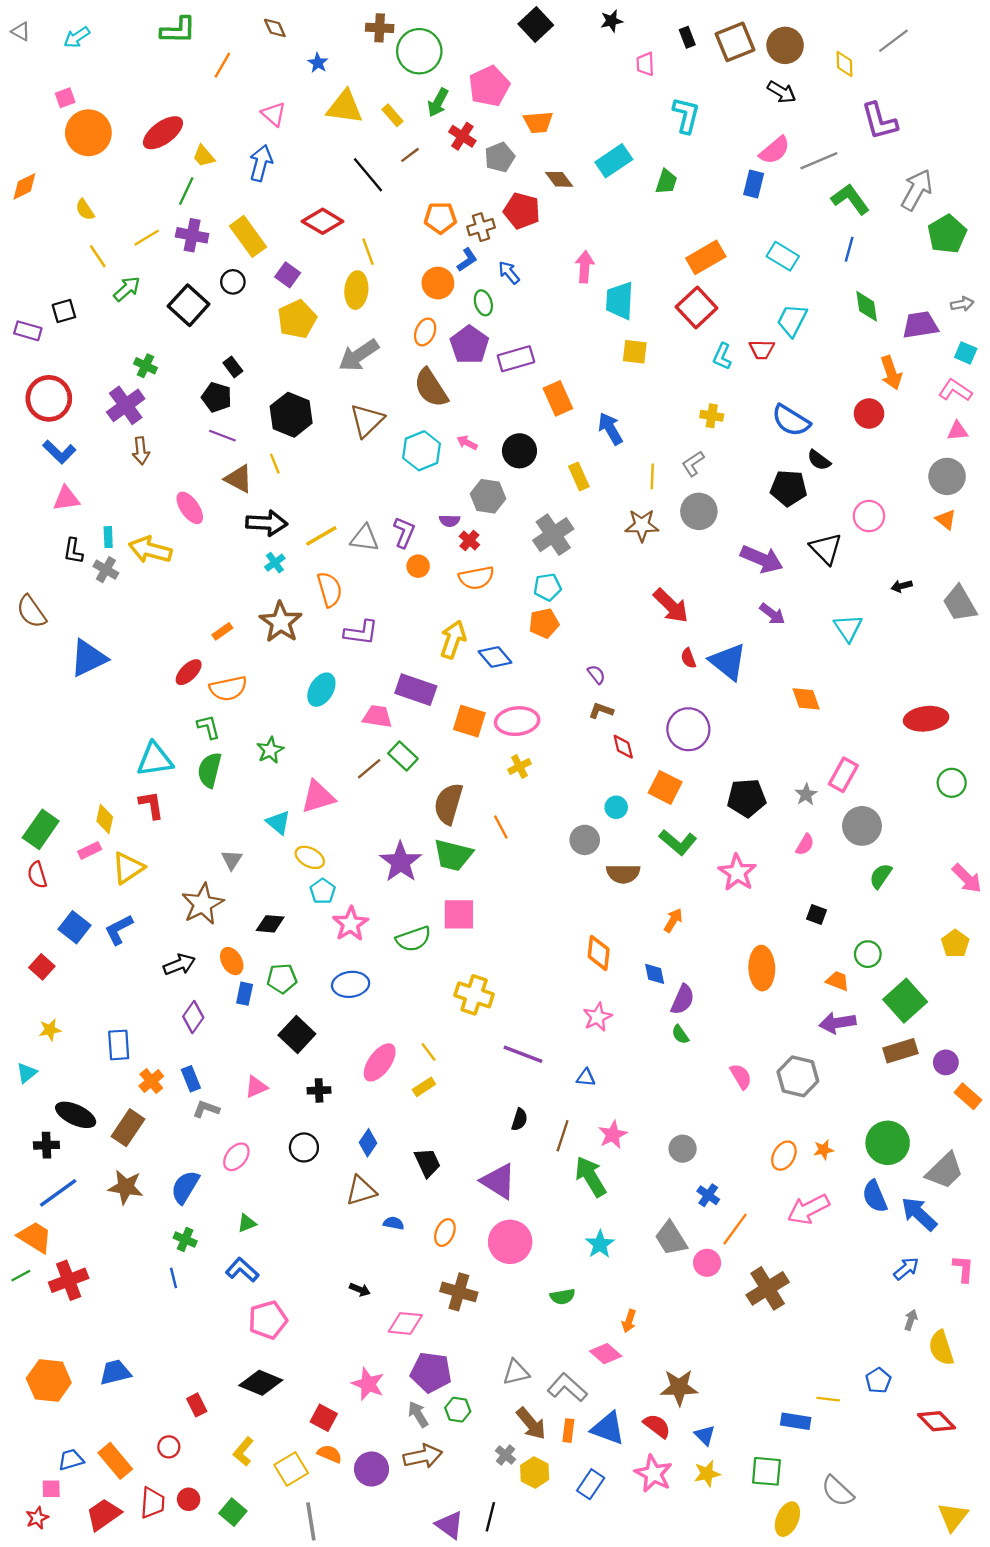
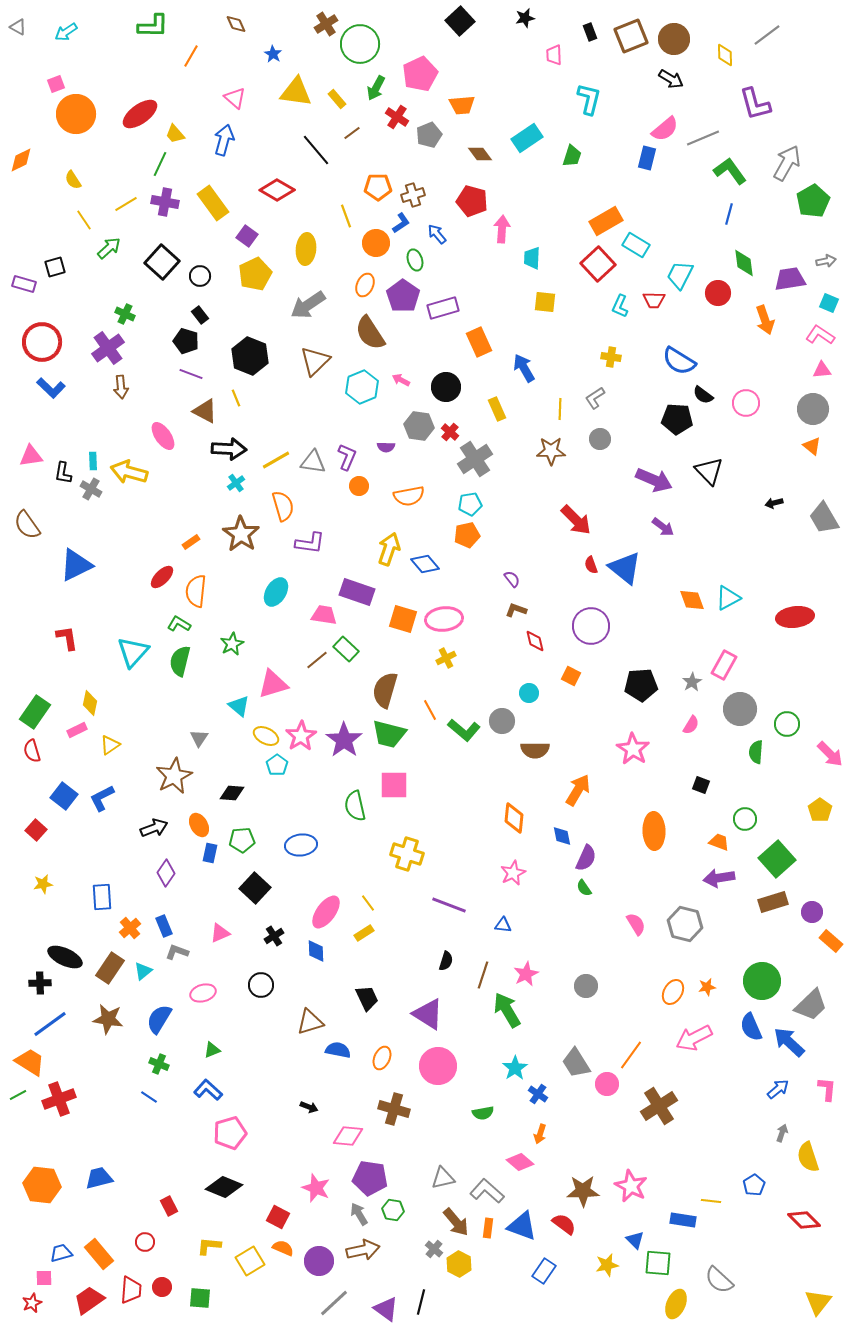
brown cross: (380, 28) -> (326, 24), turned -35
red pentagon: (522, 211) -> (472, 201), moved
yellow line: (368, 252) -> (346, 216), moved
cyan rectangle: (783, 256) -> (636, 245), moved
black circle: (233, 282) -> (200, 276), moved
cyan trapezoid: (620, 301) -> (532, 258), size x0.7
red circle: (869, 414) -> (718, 293), moved
pink triangle: (66, 499) -> (31, 456), moved
gray circle: (699, 511) -> (600, 439), size x0.7
pink circle: (869, 516) -> (746, 403), moved
red cross: (469, 540) -> (450, 432), moved
cyan triangle: (848, 628) -> (728, 598), moved, turned 36
orange semicircle: (228, 688) -> (196, 591), turned 108
green L-shape: (208, 727) -> (179, 624), turned -45
cyan triangle: (155, 760) -> (133, 652), turned -40
green circle: (952, 783) -> (787, 724), moved
orange square: (665, 787) -> (571, 676), size x0.7
red L-shape: (151, 805) -> (67, 638), moved
green L-shape: (678, 842) -> (464, 730), moved
yellow triangle: (128, 868) -> (110, 745), size x0.7
green semicircle: (881, 876) -> (756, 752), turned -30
orange arrow: (673, 920) -> (578, 790), size x1.5
pink star: (351, 924) -> (301, 736), moved
green semicircle: (413, 939) -> (355, 806), turned 96
cyan triangle: (27, 1073) -> (143, 971), moved
black cross: (319, 1090) -> (274, 936), turned -30
blue diamond: (368, 1143) -> (316, 951), moved, turned -35
pink ellipse: (236, 1157) -> (203, 993), turned 35
blue cross: (708, 1195) -> (538, 1094), moved
blue semicircle: (394, 1223) -> (338, 1050), size x1.4
blue line: (173, 1278) -> (149, 1097), turned -42
blue triangle: (705, 1435) -> (635, 1240), moved
yellow L-shape: (243, 1452) -> (209, 1246), turned 55
pink star: (653, 1474) -> (631, 1186), moved
blue rectangle: (591, 1484) -> (544, 1271), moved
green square: (233, 1512) -> (200, 1298), turned -35
gray line: (311, 1521) -> (334, 1303), moved, turned 56

